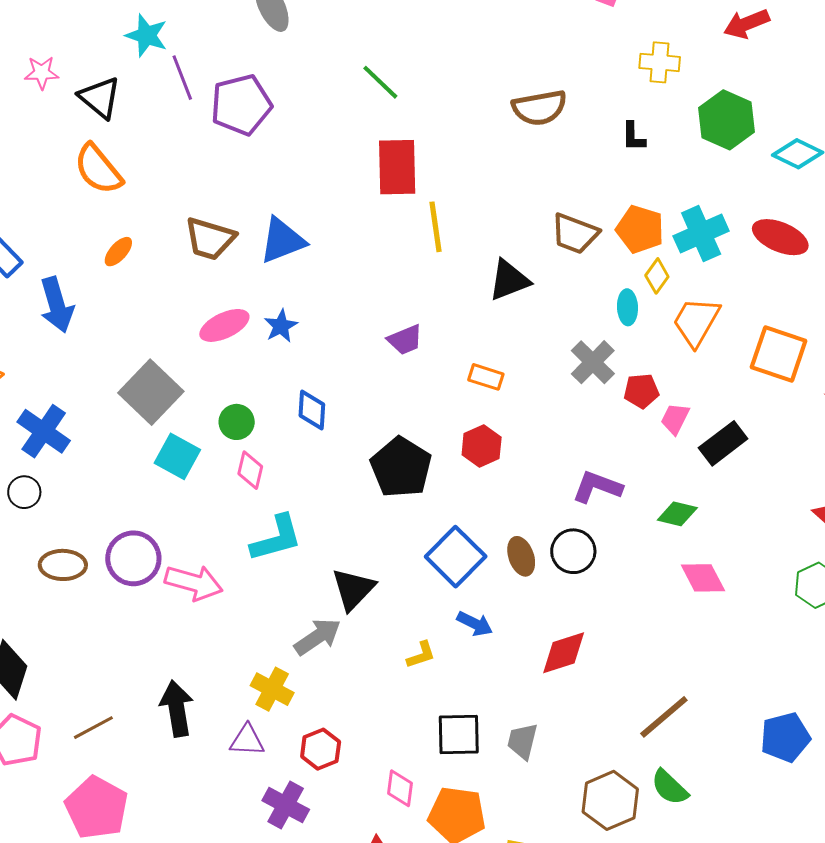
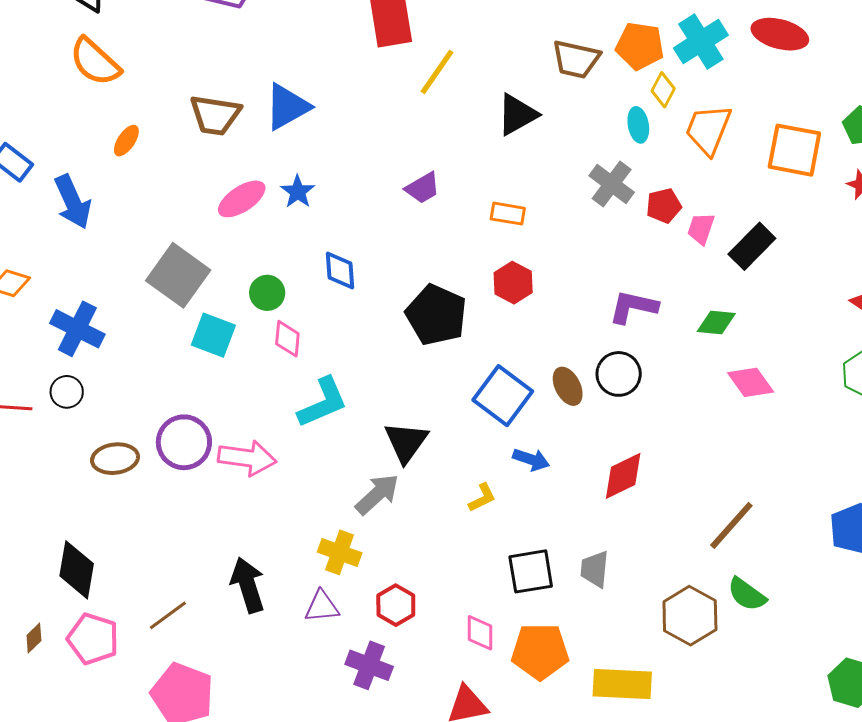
yellow line: (436, 227) -> (437, 72), turned 51

